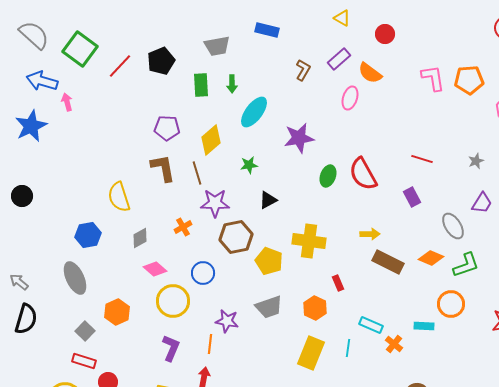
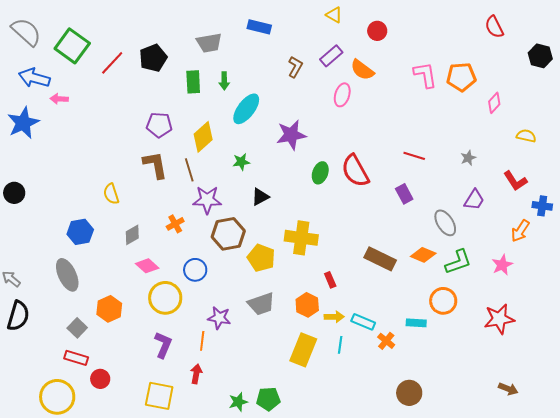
pink arrow: (67, 102) -> (59, 99), turned -72
yellow semicircle: (119, 197) -> (111, 194), size x0.7
yellow arrow: (370, 234) -> (334, 317), moved

